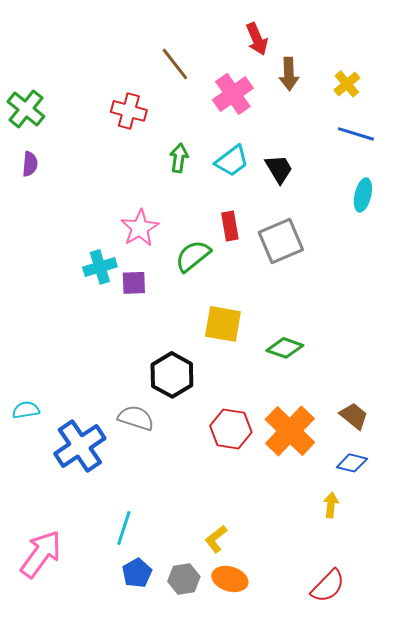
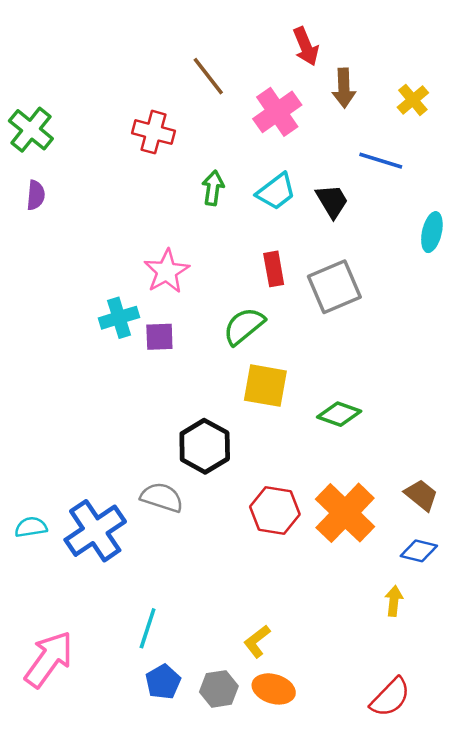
blue line: (356, 134) -> (381, 161), moved
green semicircle: (193, 256) -> (244, 326), moved
cyan semicircle: (26, 410) -> (31, 527), moved

